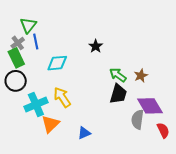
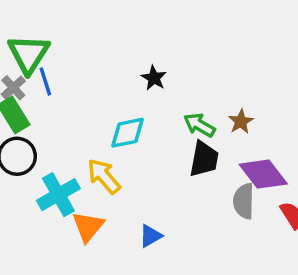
green triangle: (28, 25) -> (29, 54), size x1.4
cyan diamond: (57, 63) -> (128, 133), moved

